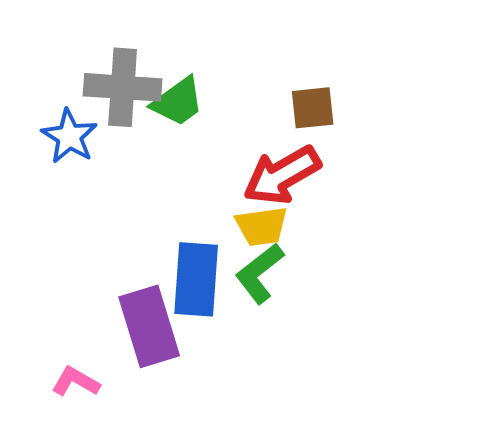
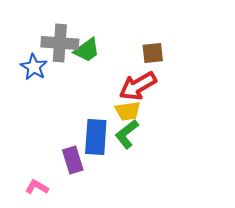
purple rectangle: (149, 326) -> (73, 160), size x0.7

